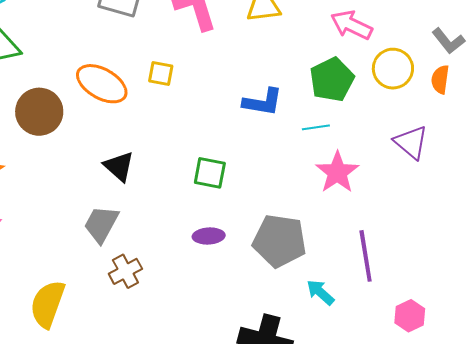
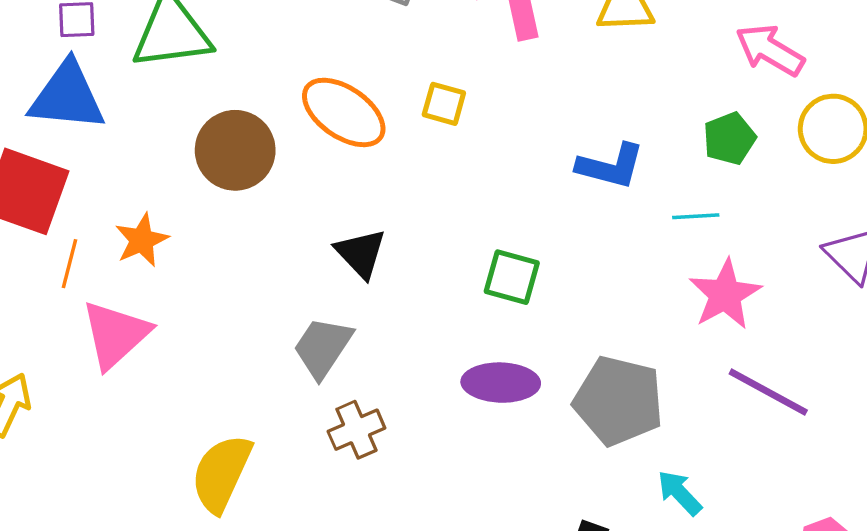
green pentagon: (332, 80) -> (729, 139), size x0.7
purple ellipse: (209, 236) -> (501, 383), size x1.4
purple line: (366, 256) -> (768, 392), moved, turned -57

